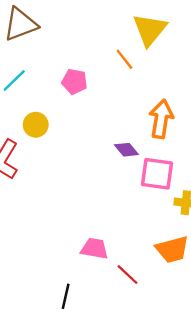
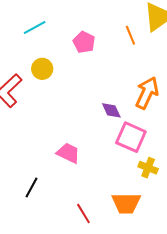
pink trapezoid: (94, 249) -> (68, 153), moved
black line: (66, 296) -> (31, 187), moved

